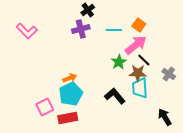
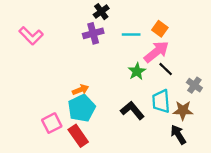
brown star: (138, 73) -> (183, 110), moved
black arrow: (165, 117) -> (178, 135), moved
red rectangle: (68, 118) -> (78, 136), turned 66

